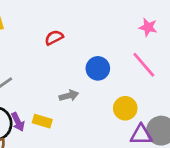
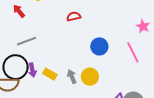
gray arrow: (69, 96) -> (72, 77), moved, turned -112
yellow circle: (125, 108) -> (90, 77), moved

